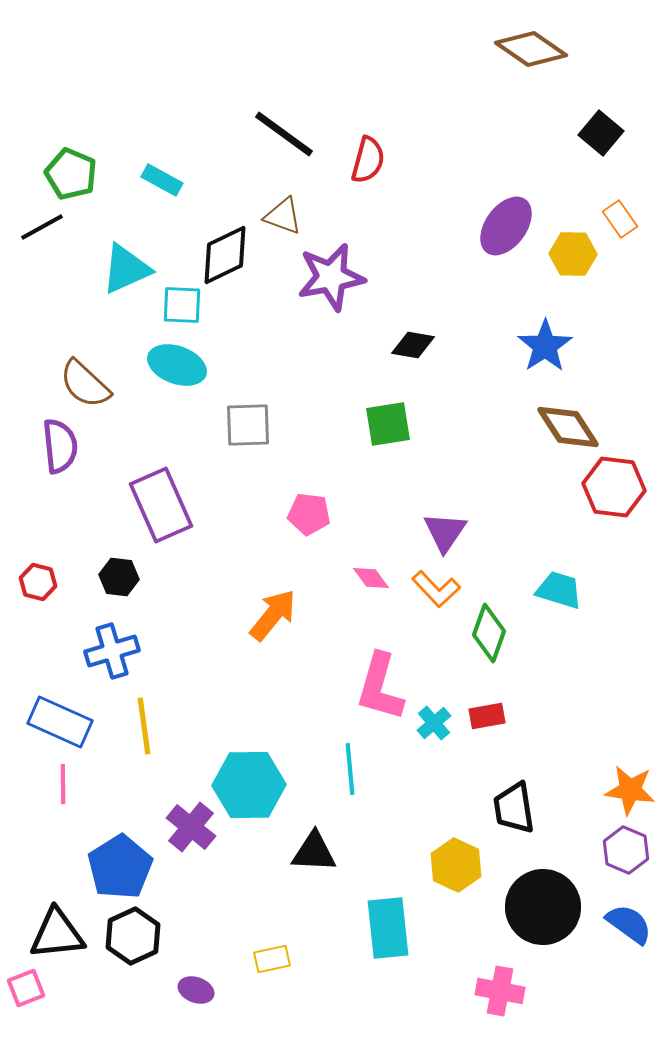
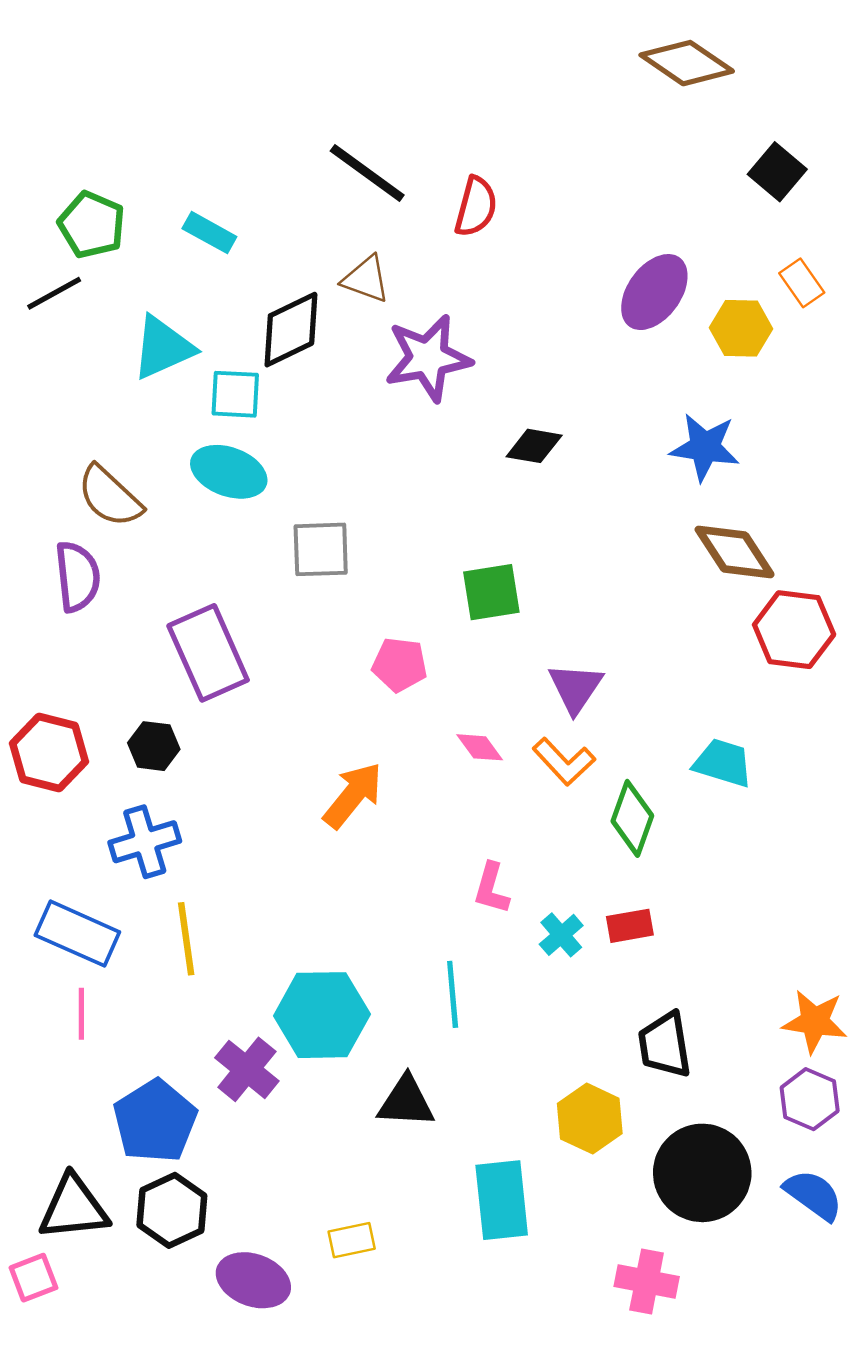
blue star: (545, 346) -> (705, 447), turned -30
green square: (388, 424) -> (491, 592), moved
red hexagon: (38, 582) -> (49, 752), size x1.6
pink L-shape: (380, 687) -> (491, 888), size x0.6
purple ellipse: (196, 990) -> (253, 1280), size x1.6

